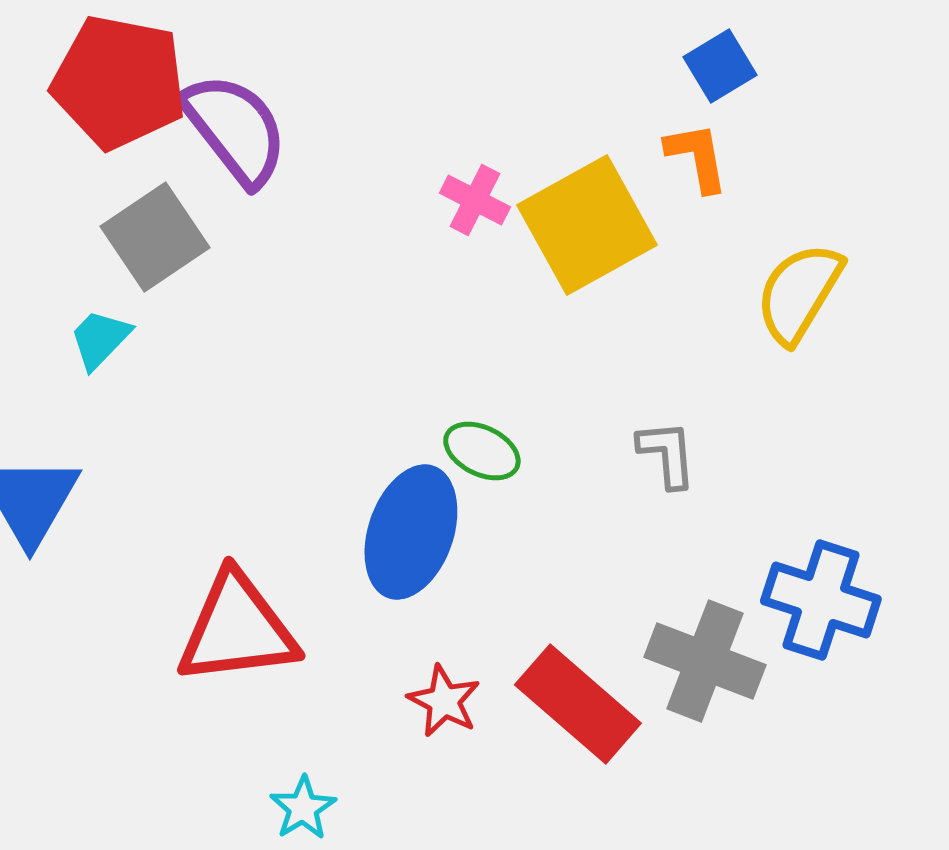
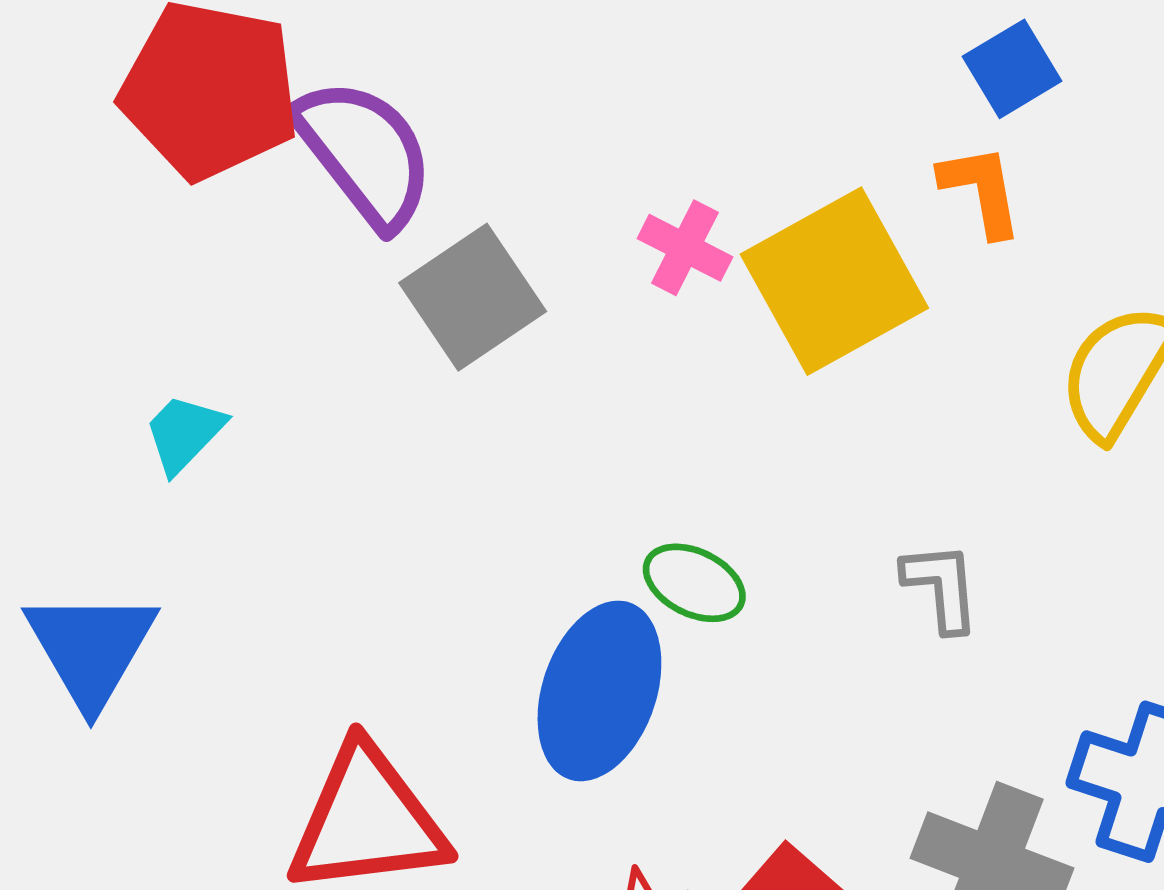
gray square: (155, 237) -> (473, 297), moved

